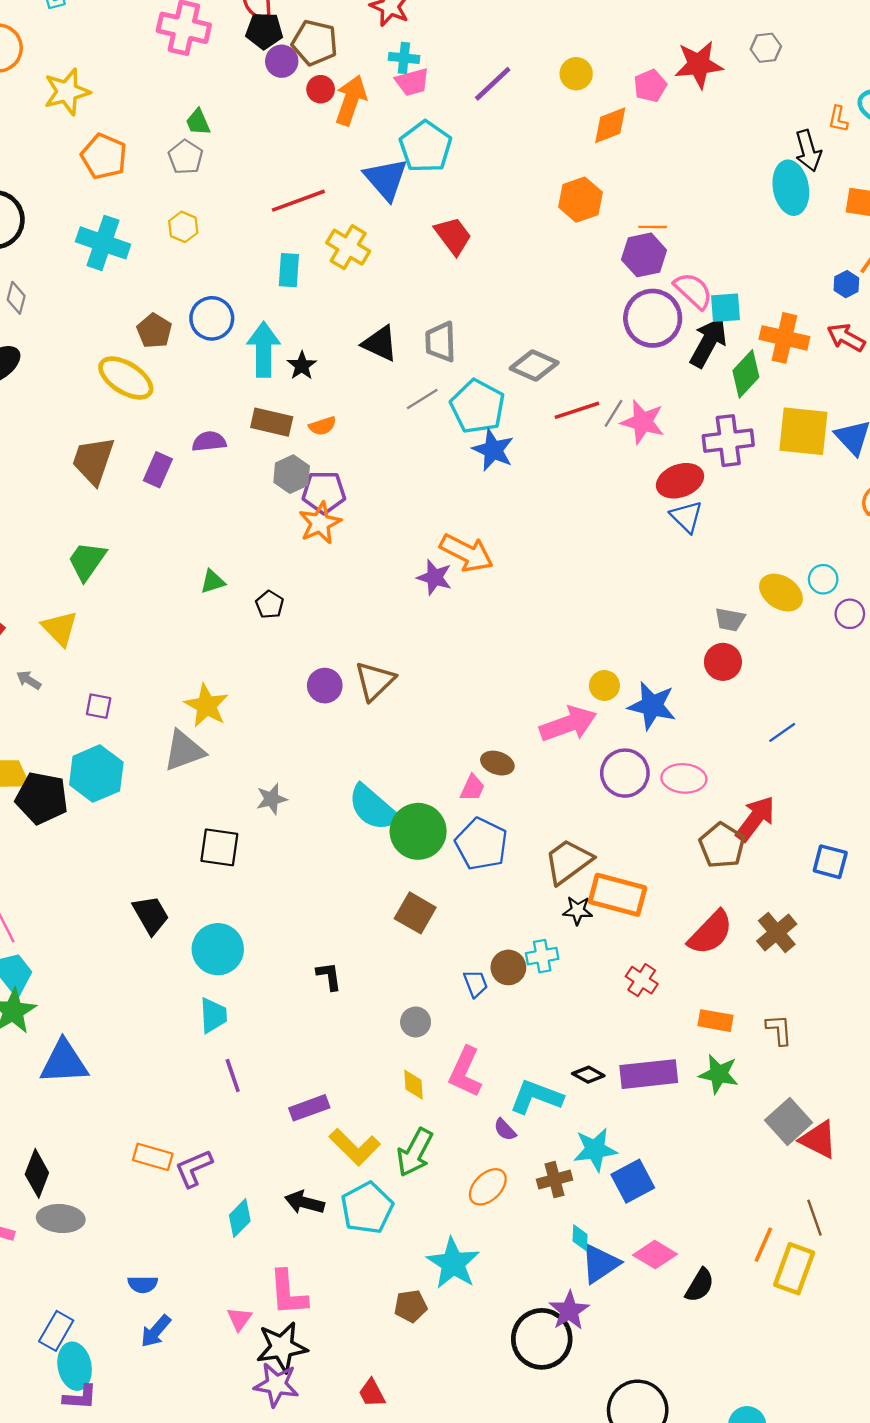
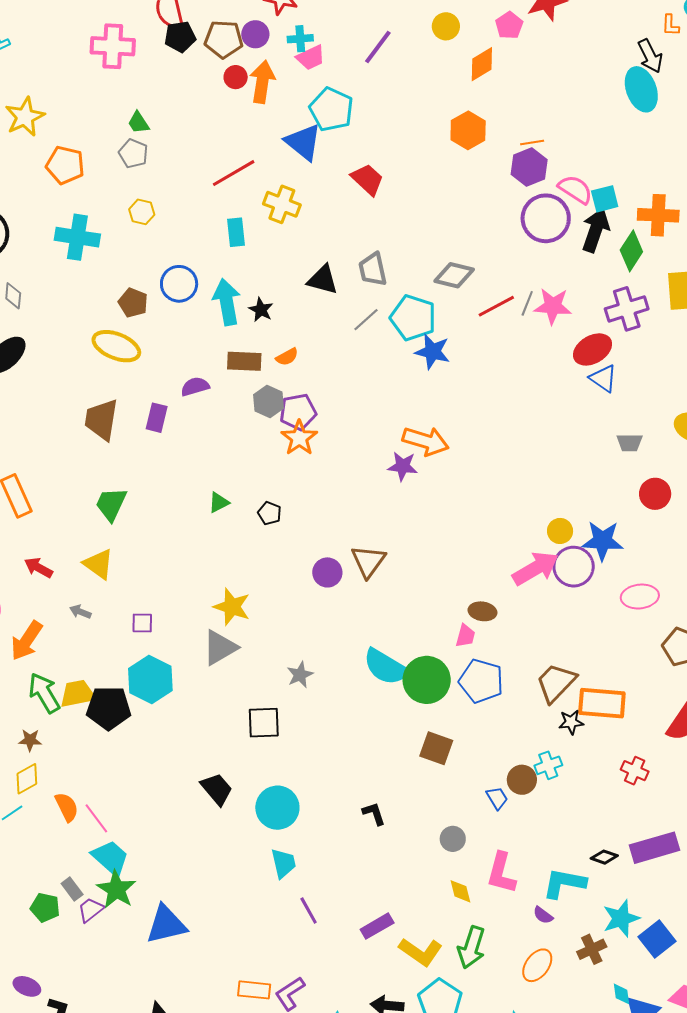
purple circle: (282, 61) -> (255, 34), moved
gray trapezoid: (730, 620) -> (629, 443), moved
purple circle: (625, 773) -> (574, 567), moved

